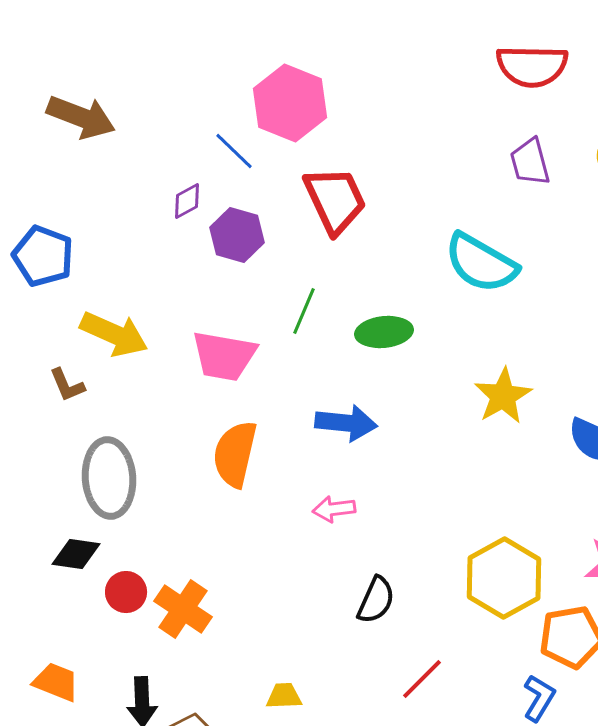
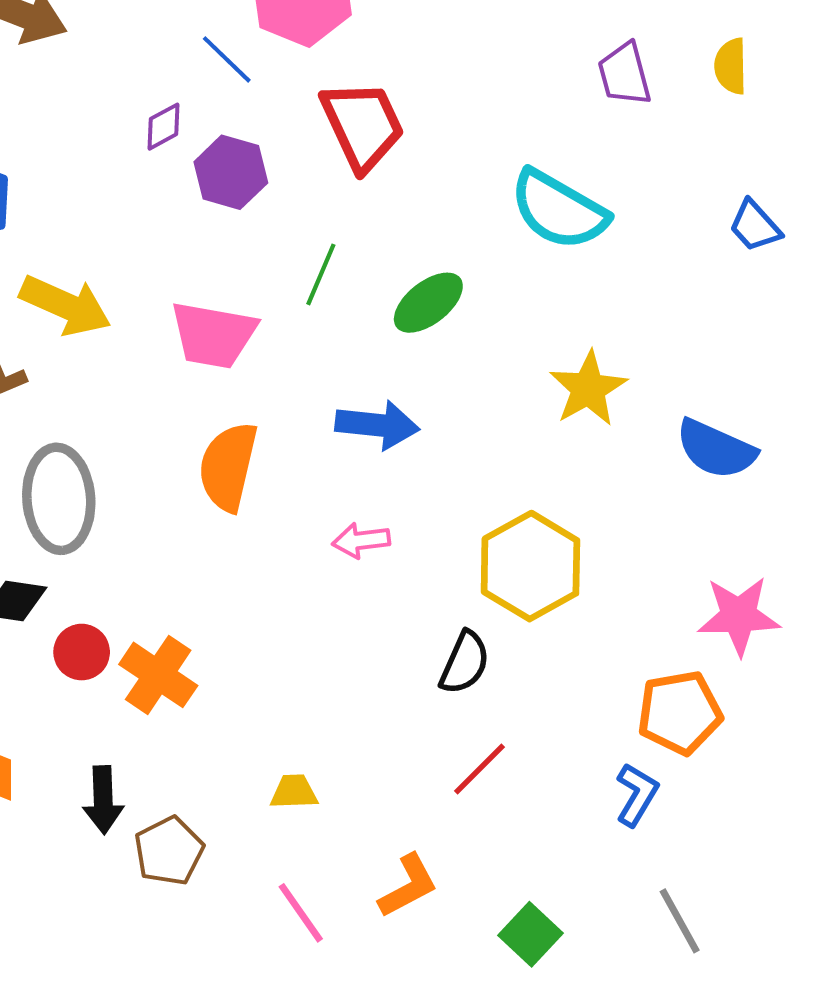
green ellipse: (384, 332) -> (428, 303), turned -32
yellow hexagon: (504, 578) -> (530, 566), moved
black semicircle: (376, 600) -> (465, 663), moved

